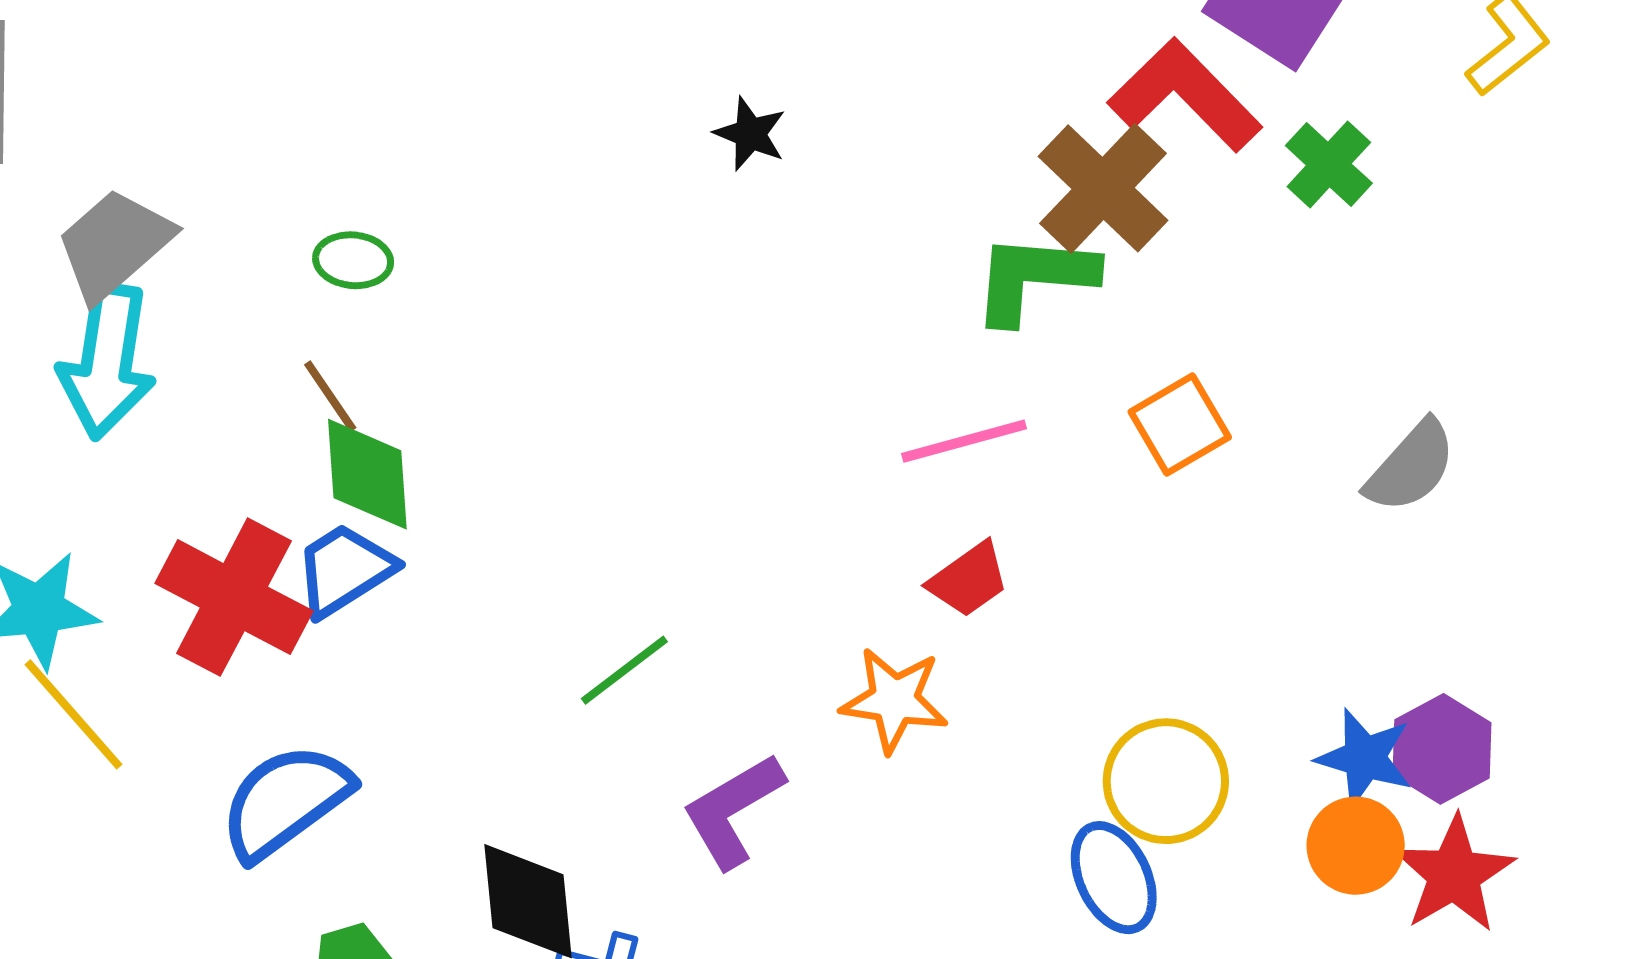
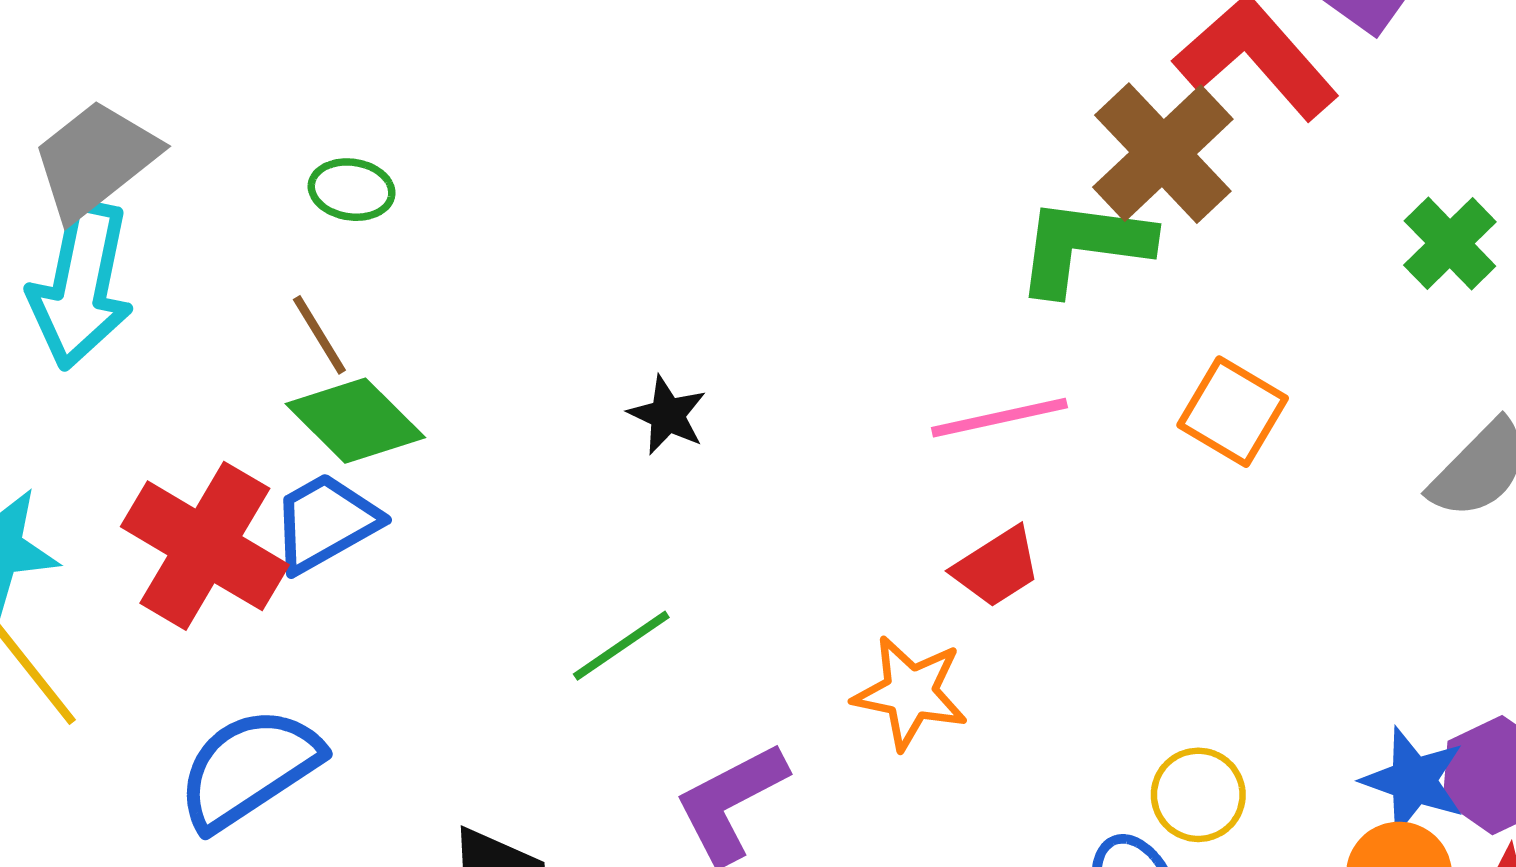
black star: (750, 134) -> (667, 415), moved
green cross: (1329, 164) -> (1450, 243), moved
orange square: (1180, 425) -> (1233, 412), turned -32
green diamond: (367, 474) -> (355, 421), turned -44
yellow circle: (1166, 781) -> (1198, 795), size x0.7

